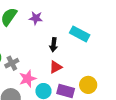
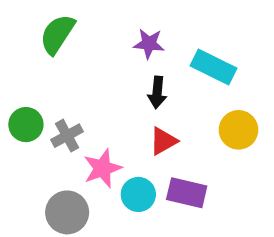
purple star: (36, 18) -> (149, 44), moved
yellow circle: (88, 85) -> (238, 130), moved

